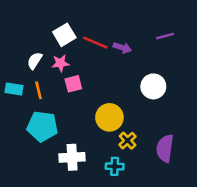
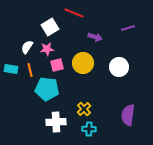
red line: (95, 43) -> (74, 13), moved
yellow circle: (109, 117) -> (83, 63), moved
cyan pentagon: (42, 126) -> (47, 89), moved
yellow cross: (128, 141) -> (84, 109), moved

